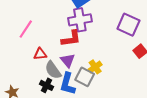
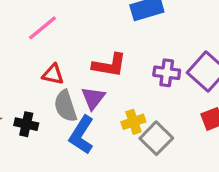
purple cross: (80, 20) -> (167, 73), moved, size x0.7
gray square: (85, 77) -> (156, 138), moved
black cross: (47, 85) -> (26, 124), moved, turned -32

